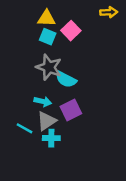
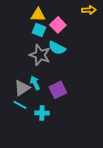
cyan semicircle: (66, 79) -> (57, 48), moved
cyan arrow: (43, 101) -> (35, 83), turned -128
gray triangle: (46, 121) -> (22, 88), moved

